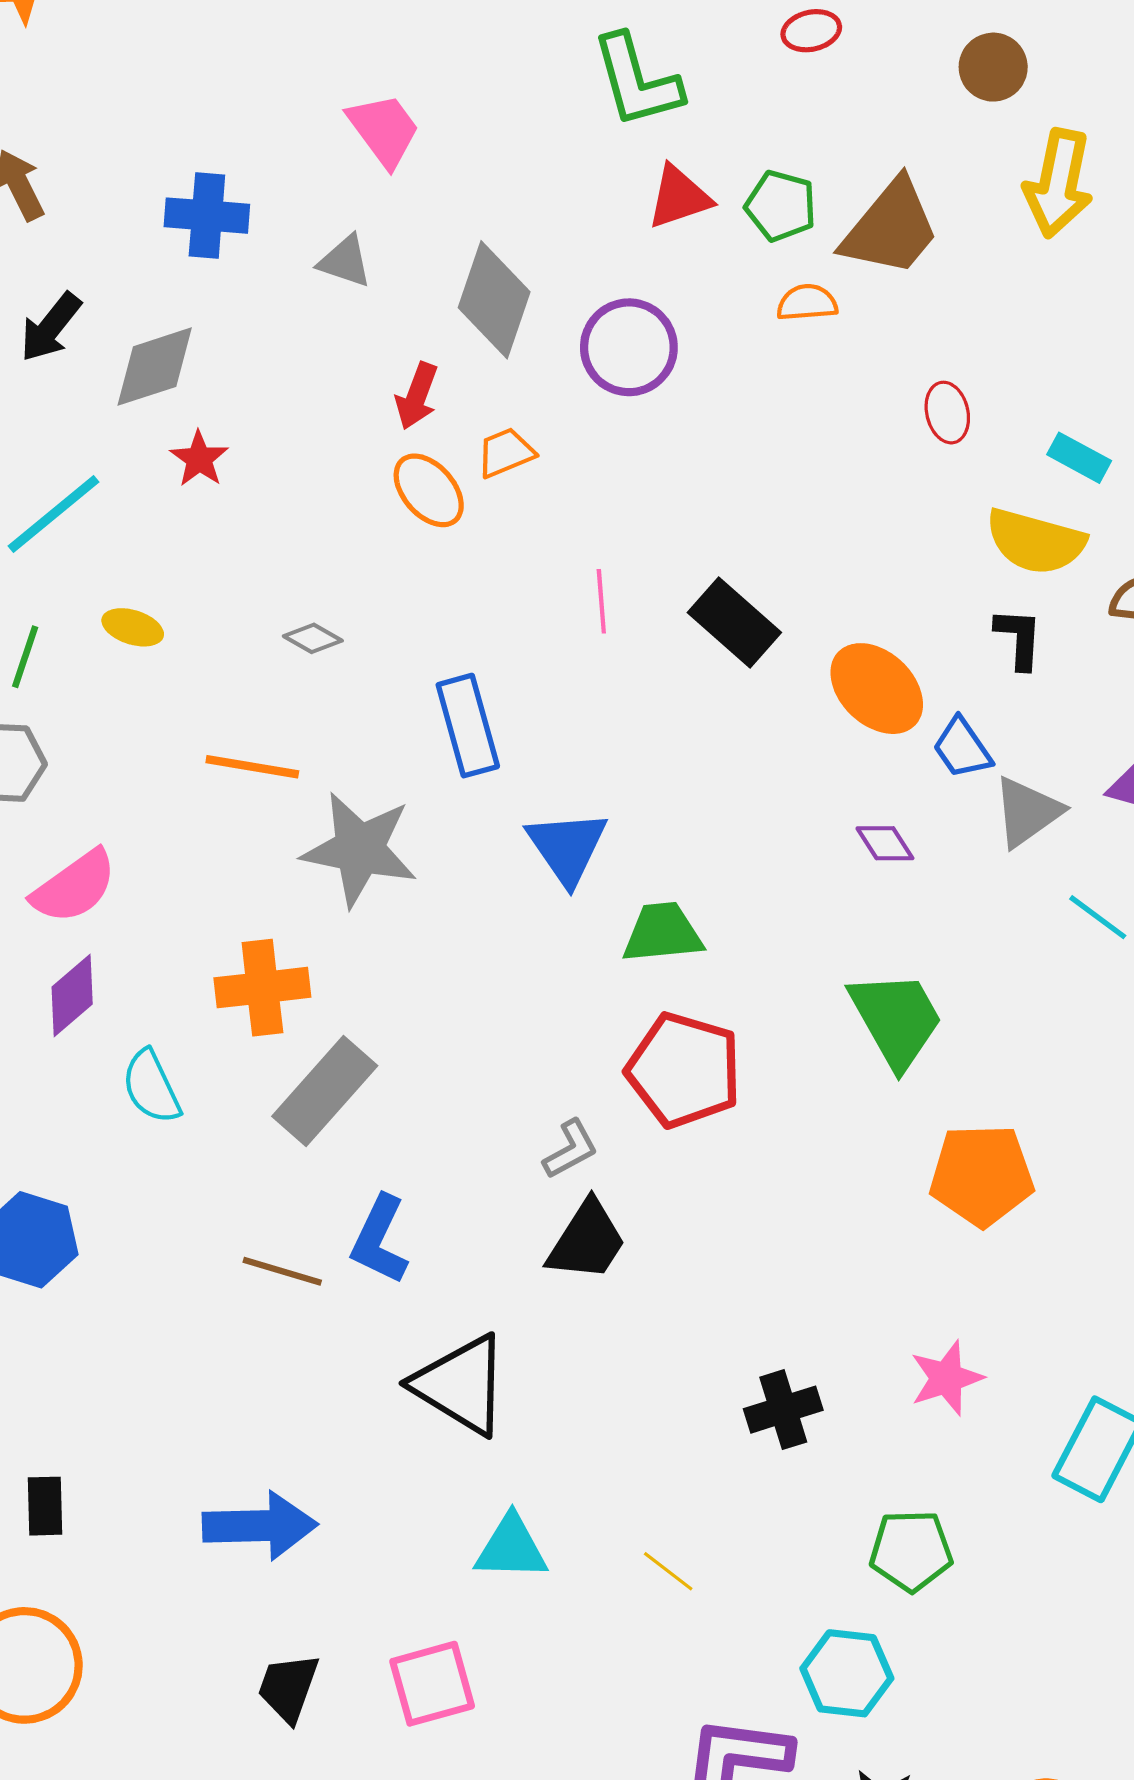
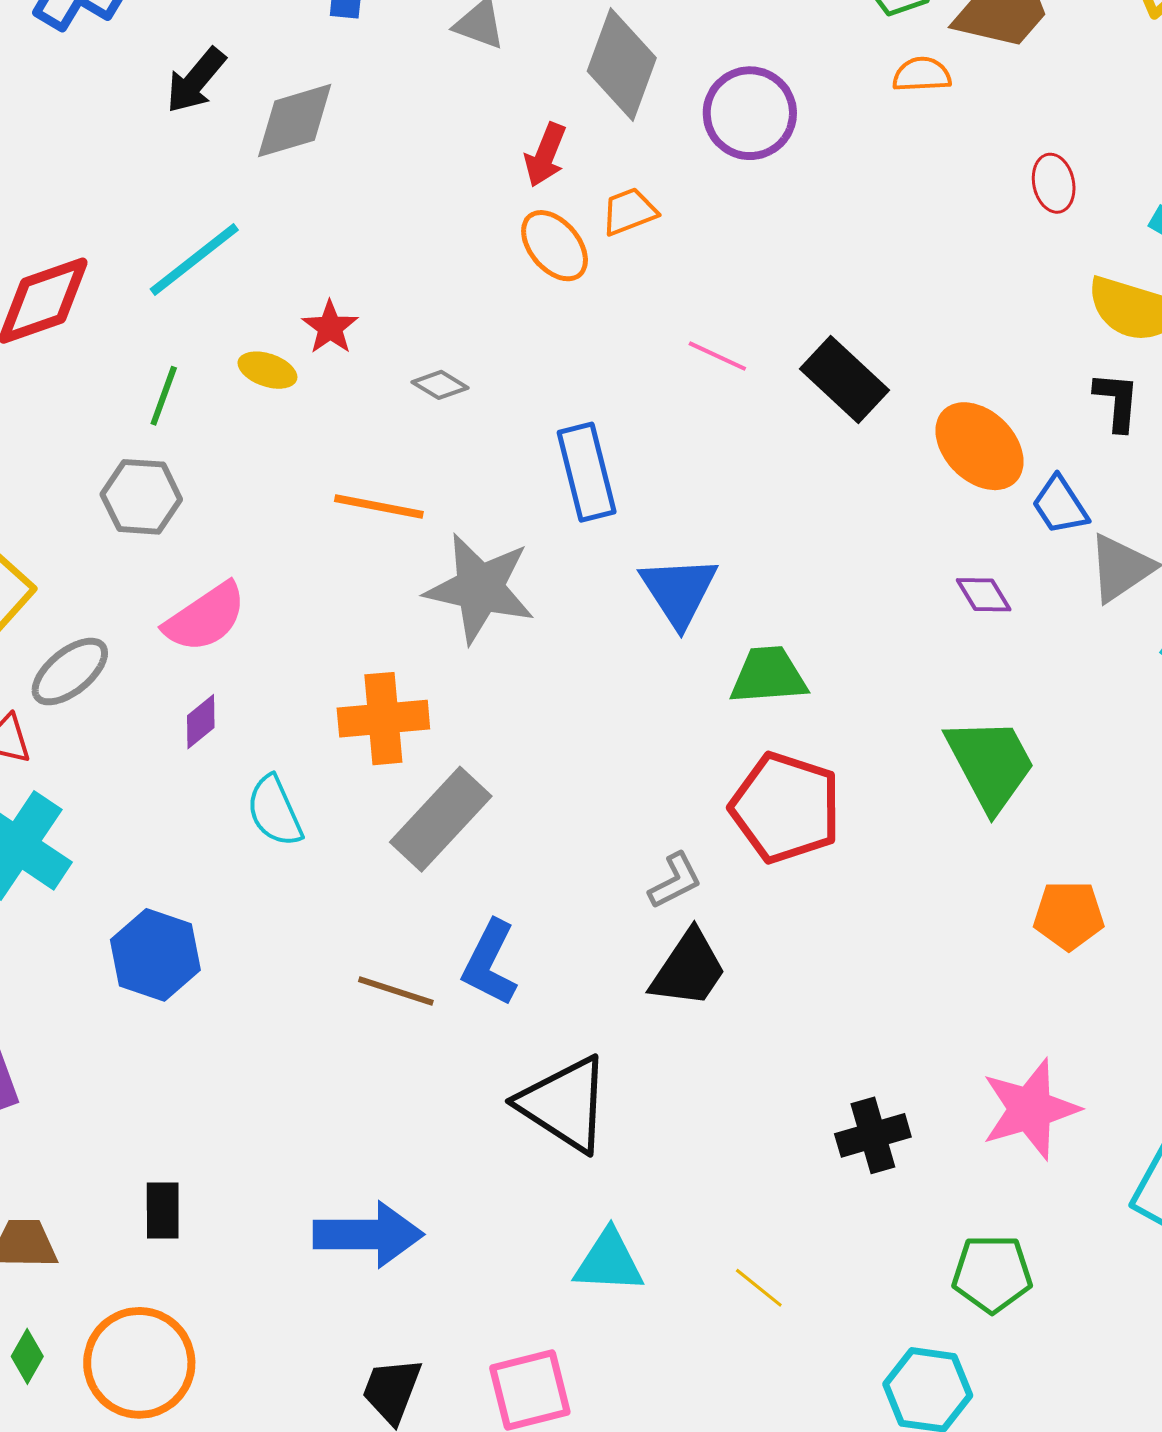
red star: (199, 459) -> (330, 327), moved
pink line: (601, 601) -> (717, 356), turned -62
purple diamond: (72, 995) -> (201, 722), size x0.7
orange pentagon: (982, 1175) -> (1069, 915), size x0.7
pink star: (947, 1378) -> (1030, 1109), size x1.4

